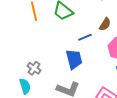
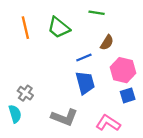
blue trapezoid: (74, 59) -> (85, 83), moved

